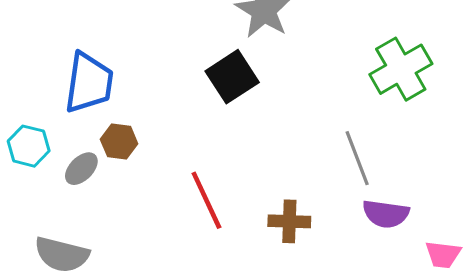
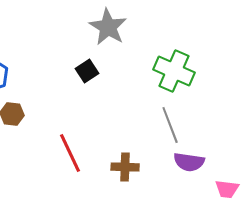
green cross: (401, 69) -> (174, 71), moved, turned -36
black square: (232, 77) -> (87, 71), size x0.7

